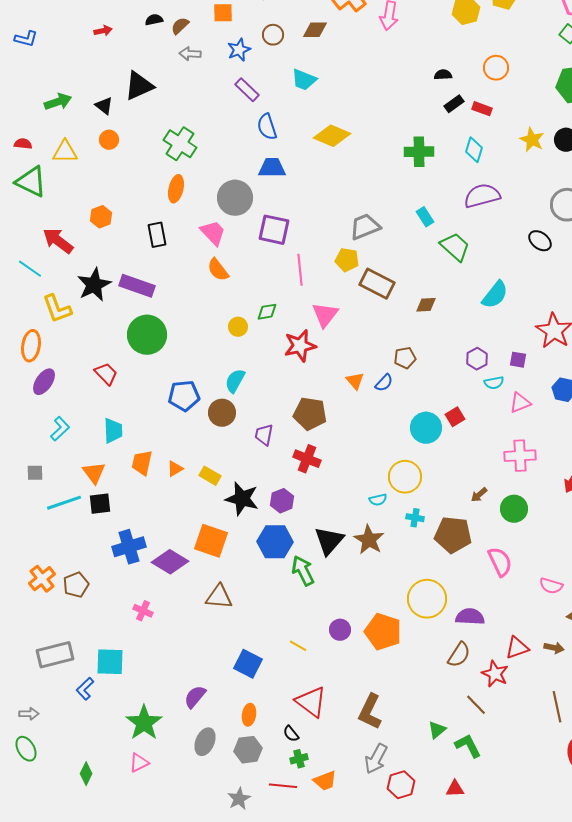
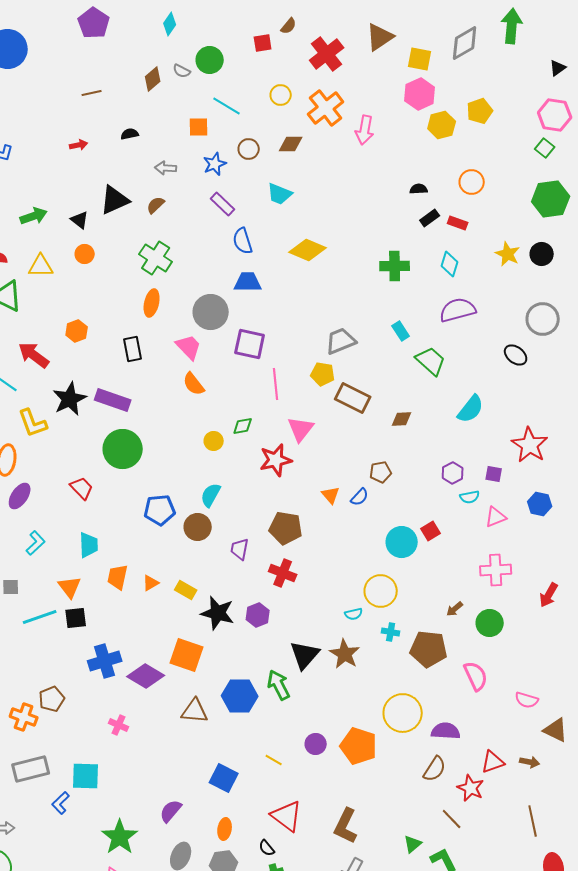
brown semicircle: (180, 26) -> (156, 205), moved
blue hexagon: (275, 542) -> (240, 696), moved
orange cross: (42, 579) -> (24, 717), moved, turned -32

